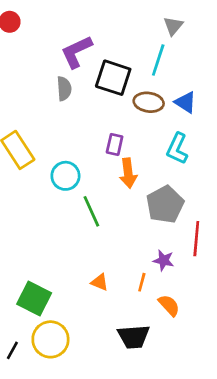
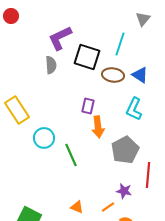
gray triangle: (173, 26) -> (143, 19), moved
cyan circle: (65, 176) -> (44, 138), moved
orange line: (142, 282) -> (108, 207), turned 40

